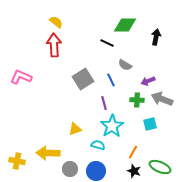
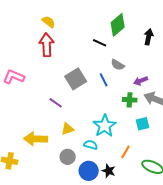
green diamond: (125, 25) -> (118, 25), turned -40
purple line: (104, 103) -> (56, 103), moved, turned -40
yellow arrow: (48, 153) -> (36, 139), moved
gray circle: (70, 169) -> (68, 157), moved
black star: (134, 171) -> (109, 171), moved

